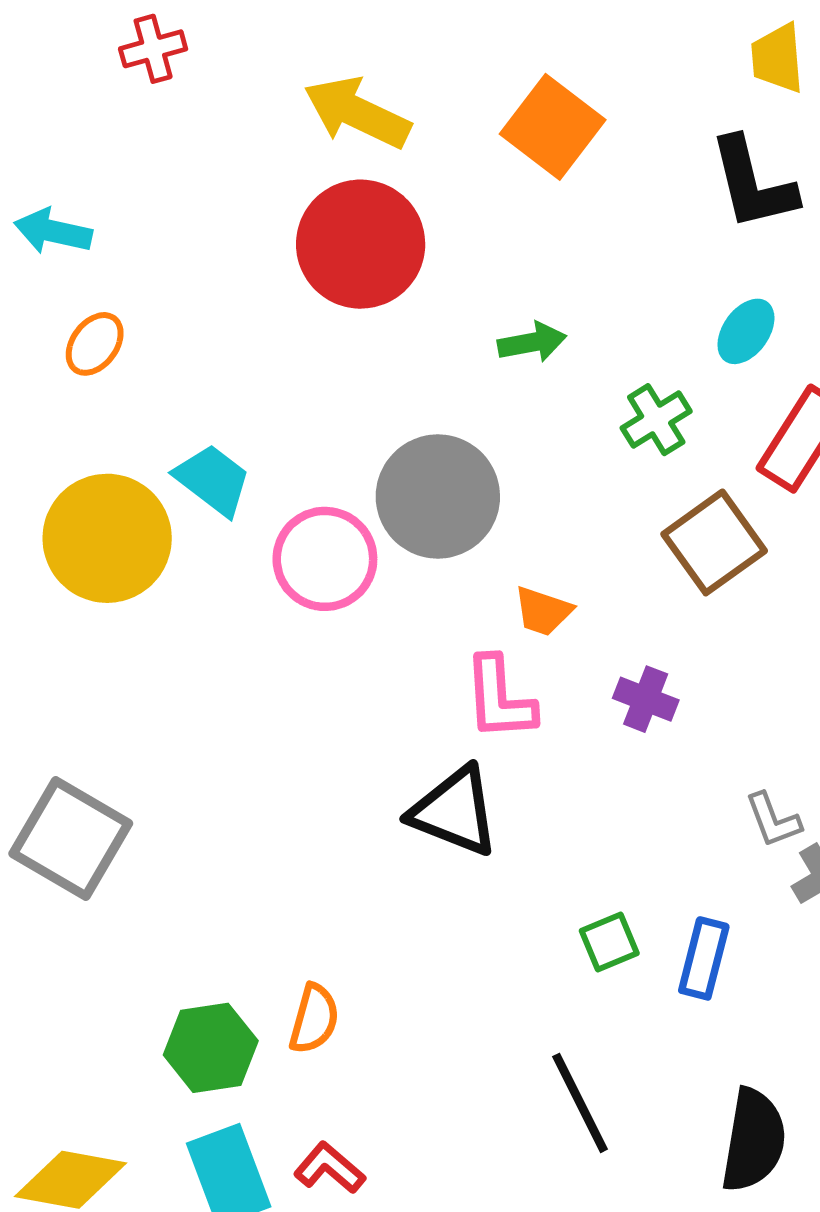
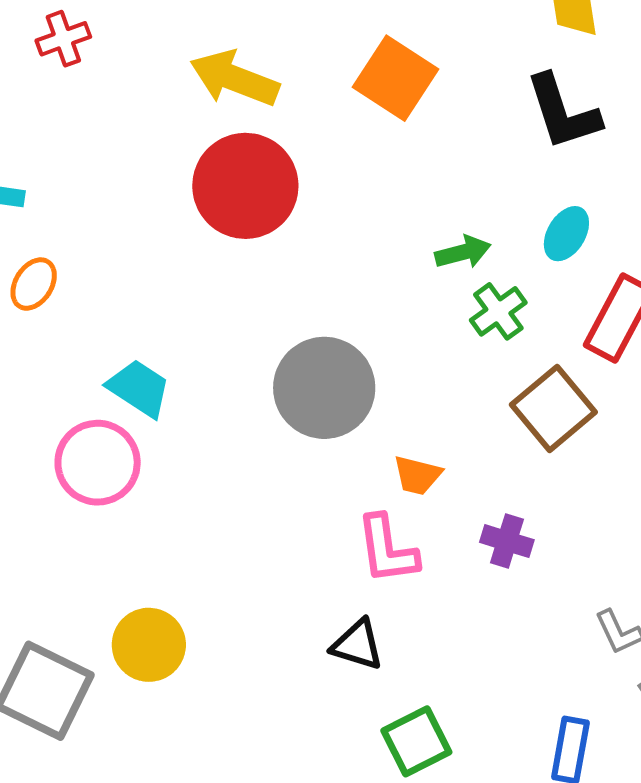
green arrow: (532, 342) -> (463, 252), moved
yellow circle: (107, 538) -> (149, 645), moved, size x0.7
pink circle: (325, 559) -> (98, 463), moved
black triangle: (455, 811) -> (357, 645), size x0.7
green square: (609, 942) -> (416, 741), moved, size x1.4

